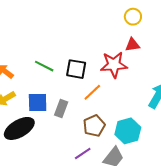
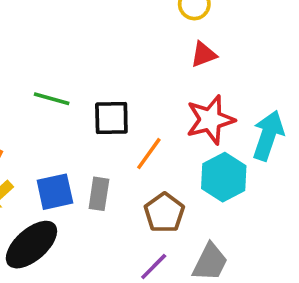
red star: (114, 65) -> (210, 120), moved
green line: (44, 66) -> (52, 99), moved
cyan hexagon: (128, 131) -> (224, 177), moved

